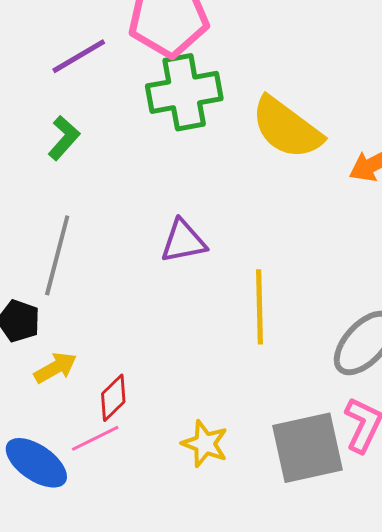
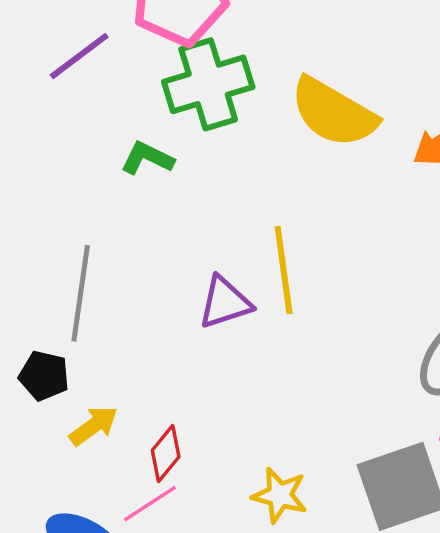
green L-shape: (64, 138) -> (147, 158), moved, turned -99
purple triangle: (183, 241) -> (225, 302), moved
yellow line: (259, 307) -> (284, 270), moved

